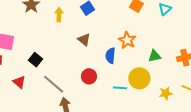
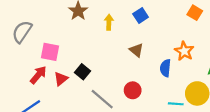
red circle: (89, 76) -> (133, 90), moved
red triangle: (19, 82) -> (61, 79), moved, turned 40

